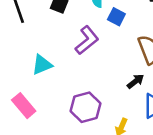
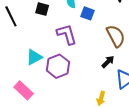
purple L-shape: (87, 40) -> (67, 34), turned -60
purple hexagon: (86, 107) -> (58, 66), moved

